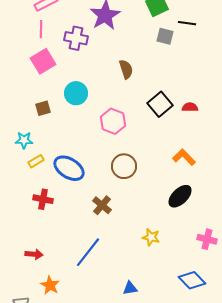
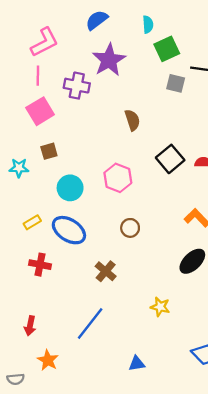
cyan circle: (76, 93) -> (70, 188), moved
brown square: (43, 108) -> (49, 151), moved
cyan star: (24, 140) -> (19, 168), moved
brown circle: (124, 166) -> (130, 228), size x0.7
red arrow: (34, 254) -> (30, 326), turned 96

